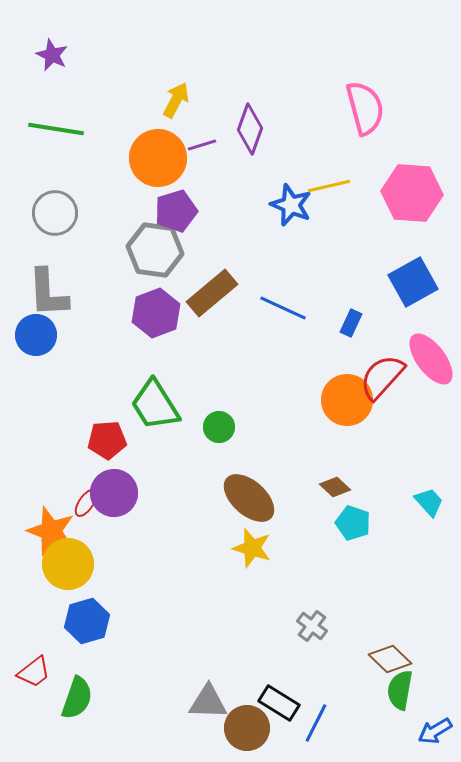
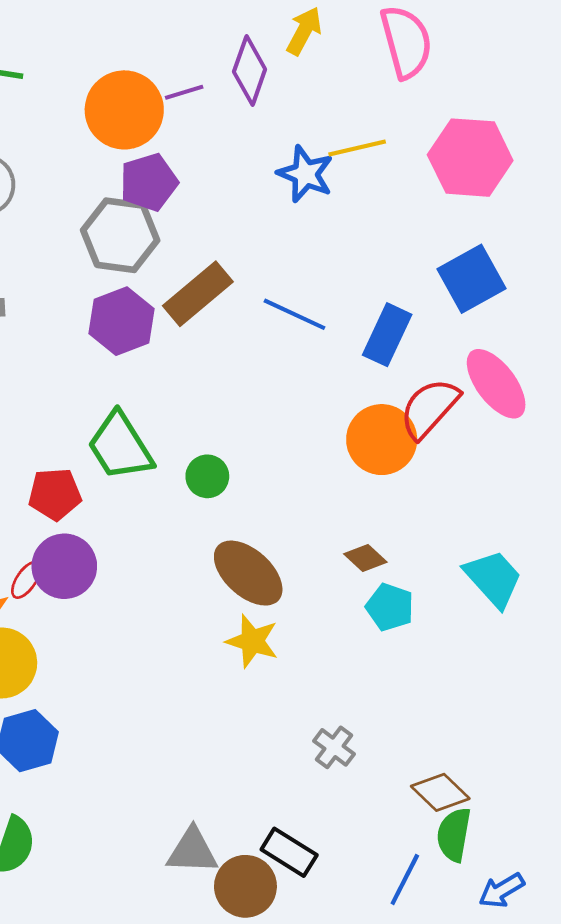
yellow arrow: (176, 100) -> (304, 31), moved
blue rectangle: (351, 323) -> (387, 335), size x1.6
cyan trapezoid: (429, 502) -> (493, 579), size x1.5
blue line: (316, 723) -> (405, 880), moved

